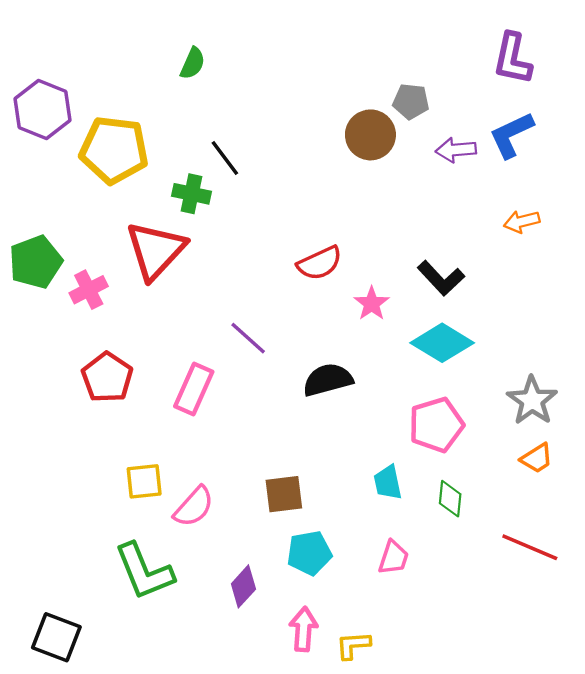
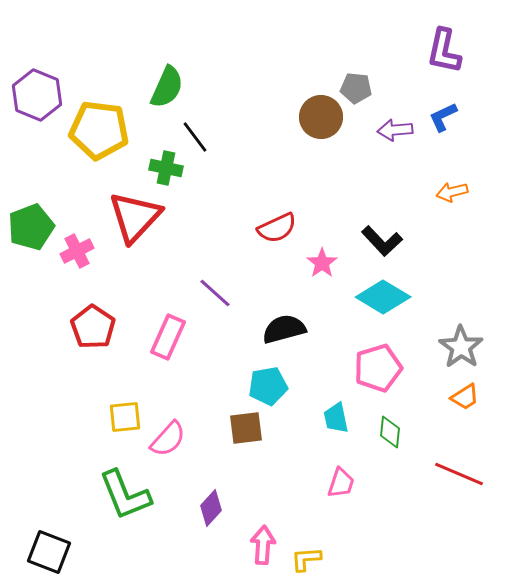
green semicircle: (193, 63) -> (167, 87), moved, size x1.5
blue L-shape: (511, 135) -> (443, 117), size x0.7
cyan pentagon: (309, 553) -> (268, 386), moved

